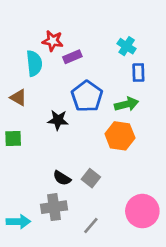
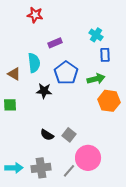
red star: (53, 41) -> (35, 15), moved
cyan semicircle: (34, 63) -> (34, 63), moved
orange hexagon: (120, 136) -> (109, 101), moved
gray cross: (54, 207) -> (41, 168), moved
pink circle: (142, 211) -> (88, 158), moved

